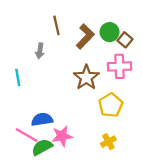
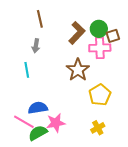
brown line: (56, 25) -> (40, 19), moved
brown square: (125, 40) -> (113, 36), turned 32
pink cross: (119, 66) -> (100, 48), moved
cyan line: (18, 77) -> (27, 70), moved

